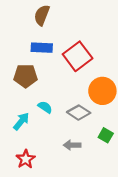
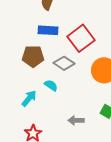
gray diamond: (79, 113) -> (64, 63), moved

